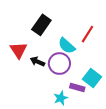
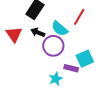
black arrow: (37, 62) -> (38, 32), moved
cyan square: (92, 78) -> (85, 59), turned 30

